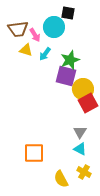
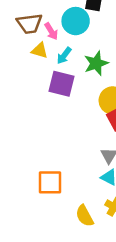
purple square: (66, 76) -> (61, 84), moved

